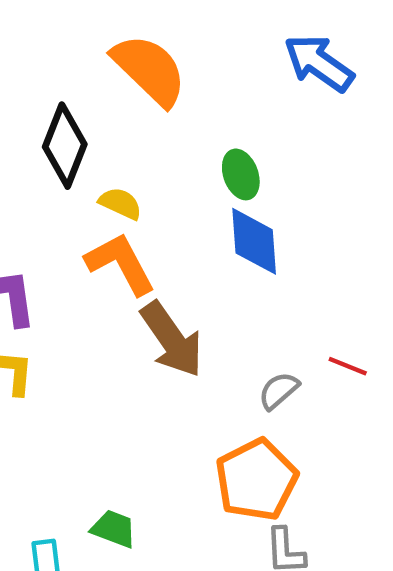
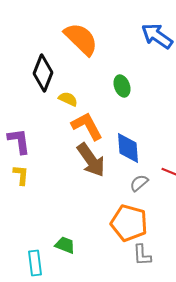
blue diamond: (254, 241) -> (128, 148), moved
orange L-shape: (120, 264) -> (87, 126), moved
orange pentagon: (256, 480) -> (129, 223), turned -30

